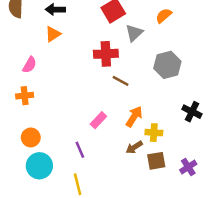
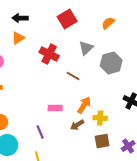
gray triangle: (134, 33) -> (86, 48), moved
red cross: (106, 54) -> (49, 54), moved, turned 30
pink rectangle: (98, 120) -> (55, 108), turned 48
brown arrow: (134, 147) -> (77, 125), moved

